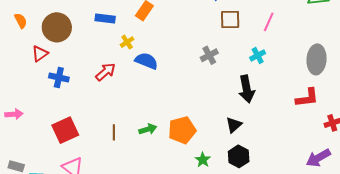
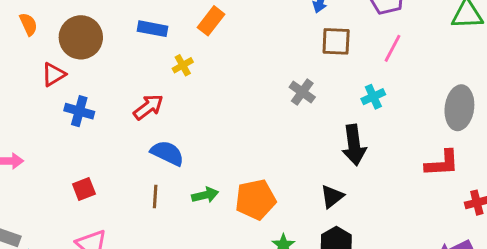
gray cross: (209, 55) -> (302, 92), turned -30
blue semicircle: (146, 61) -> (167, 153), moved
red square: (65, 130) -> (84, 189), size x0.6

